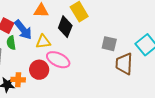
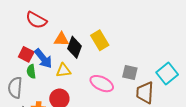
black diamond: (65, 27) -> (75, 47), moved
pink ellipse: (58, 60) -> (102, 84), moved

